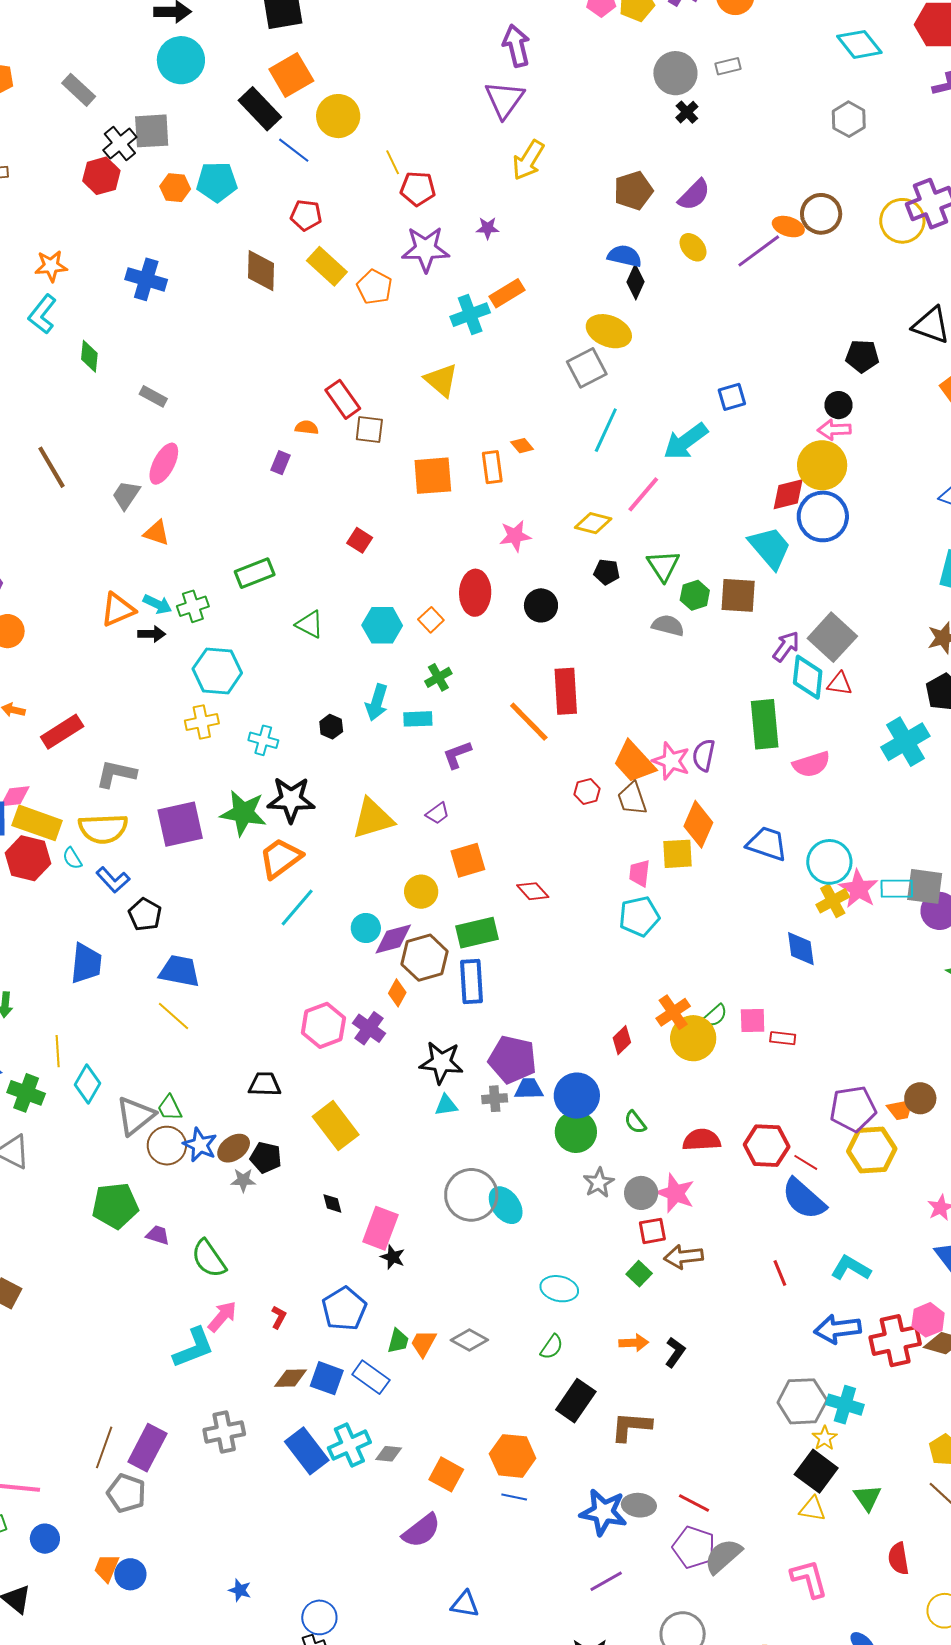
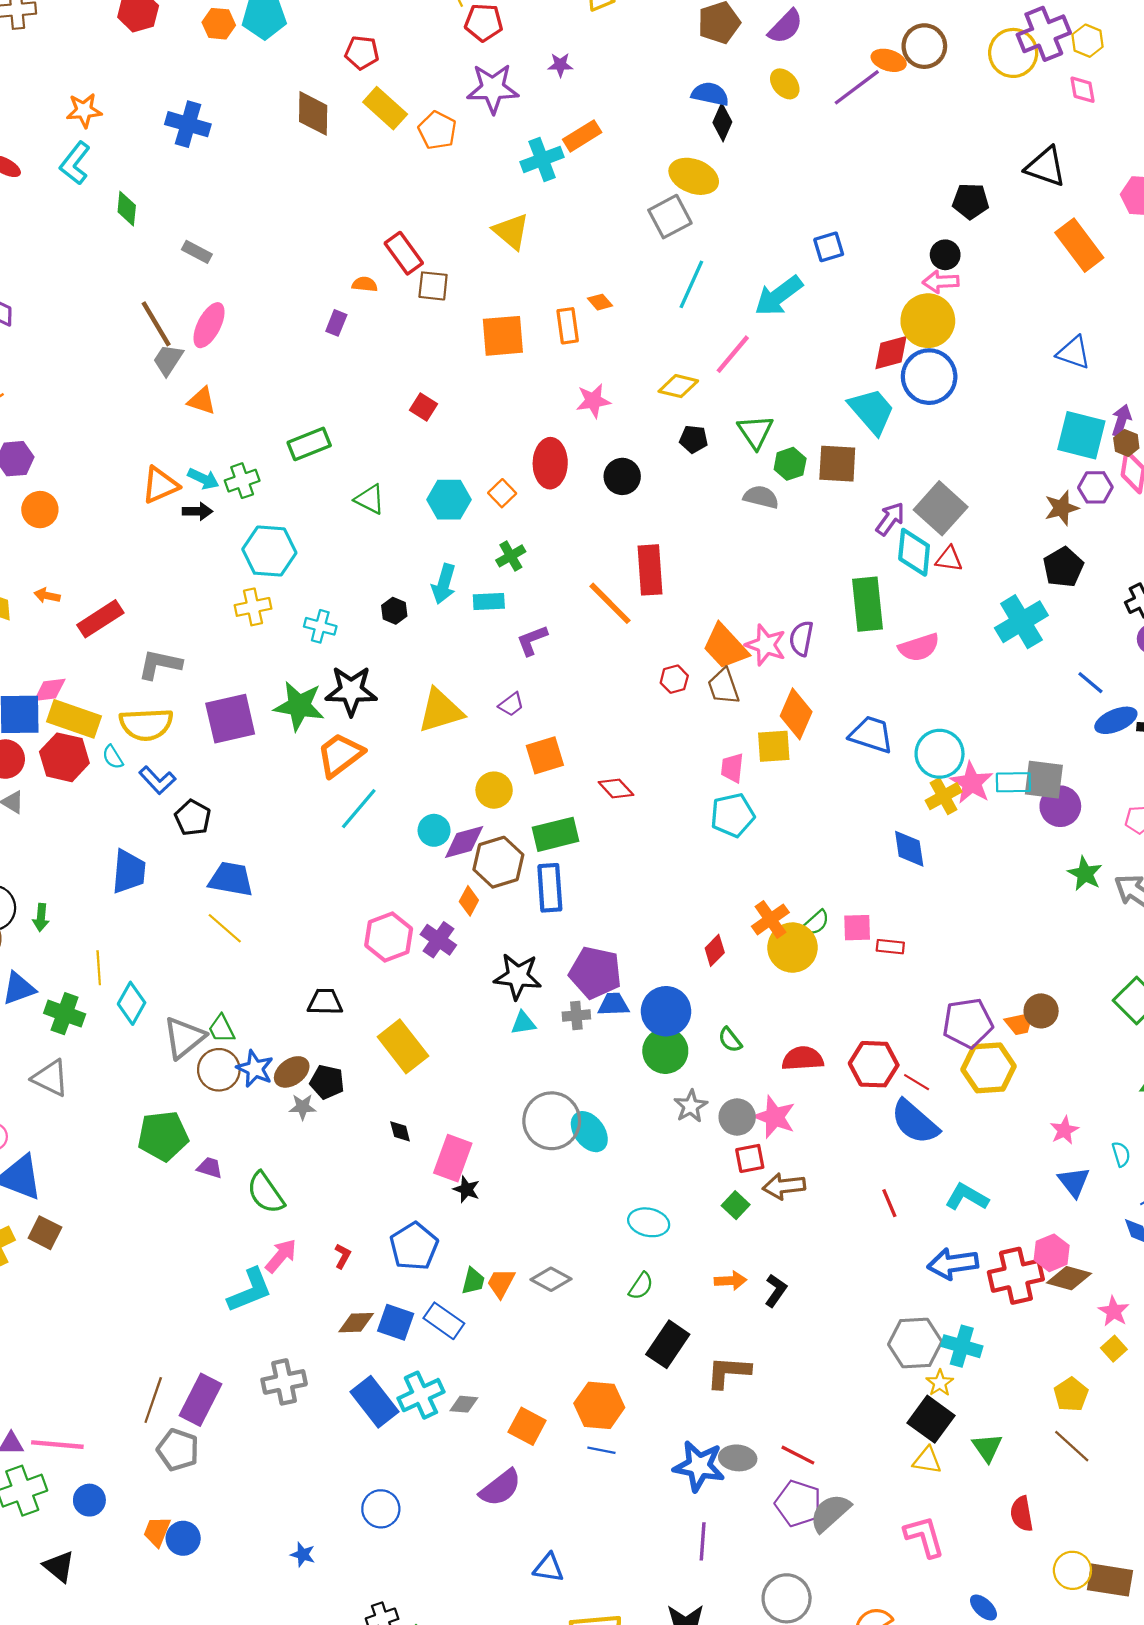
brown line: (52, 467) -> (156, 324), moved
purple line: (606, 1581) -> (703, 1541), turned -56
blue circle: (319, 1617) -> (381, 1509), moved

